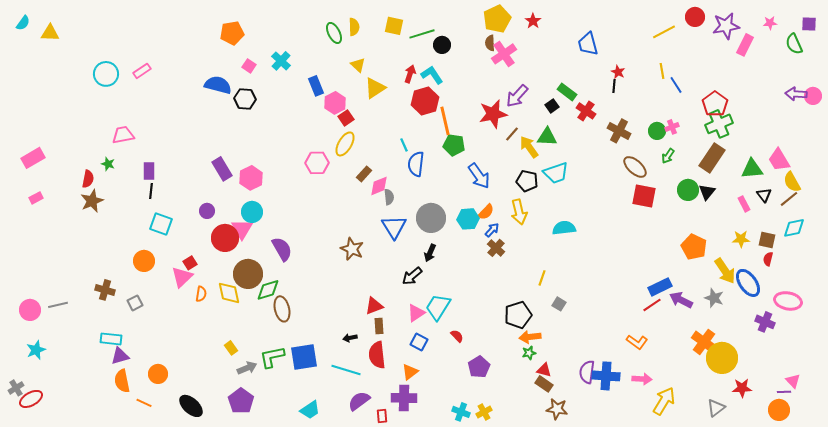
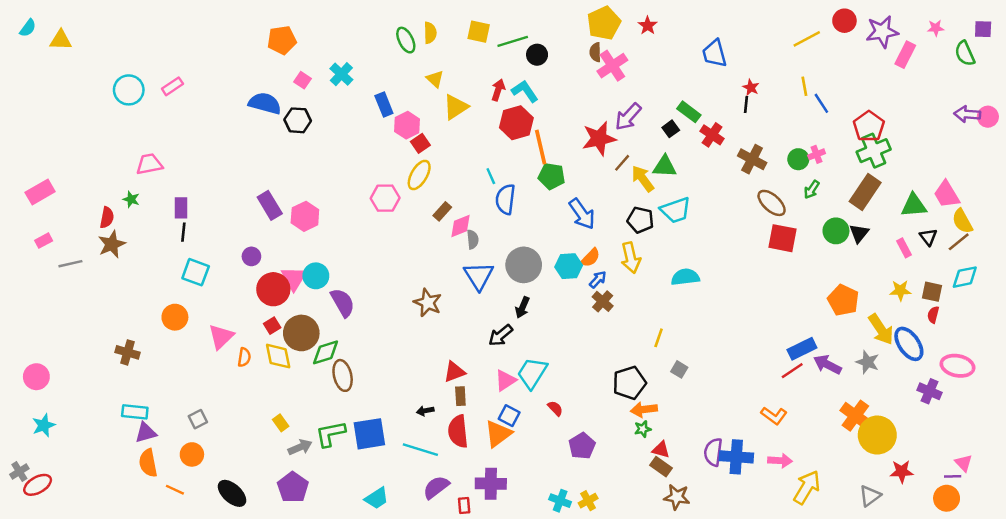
cyan circle: (252, 212) -> (316, 276), moved
red square: (190, 263) -> (272, 326), moved
gray square: (135, 303) -> (198, 419), moved
gray line: (58, 305) -> (70, 264), moved
orange triangle: (410, 372) -> (498, 434), moved, size x1.4

